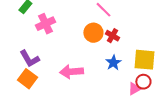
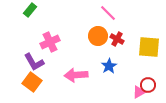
pink cross: (45, 24) -> (50, 42), moved
yellow square: (144, 60) -> (149, 47), moved
blue star: (113, 63) -> (109, 66), moved

